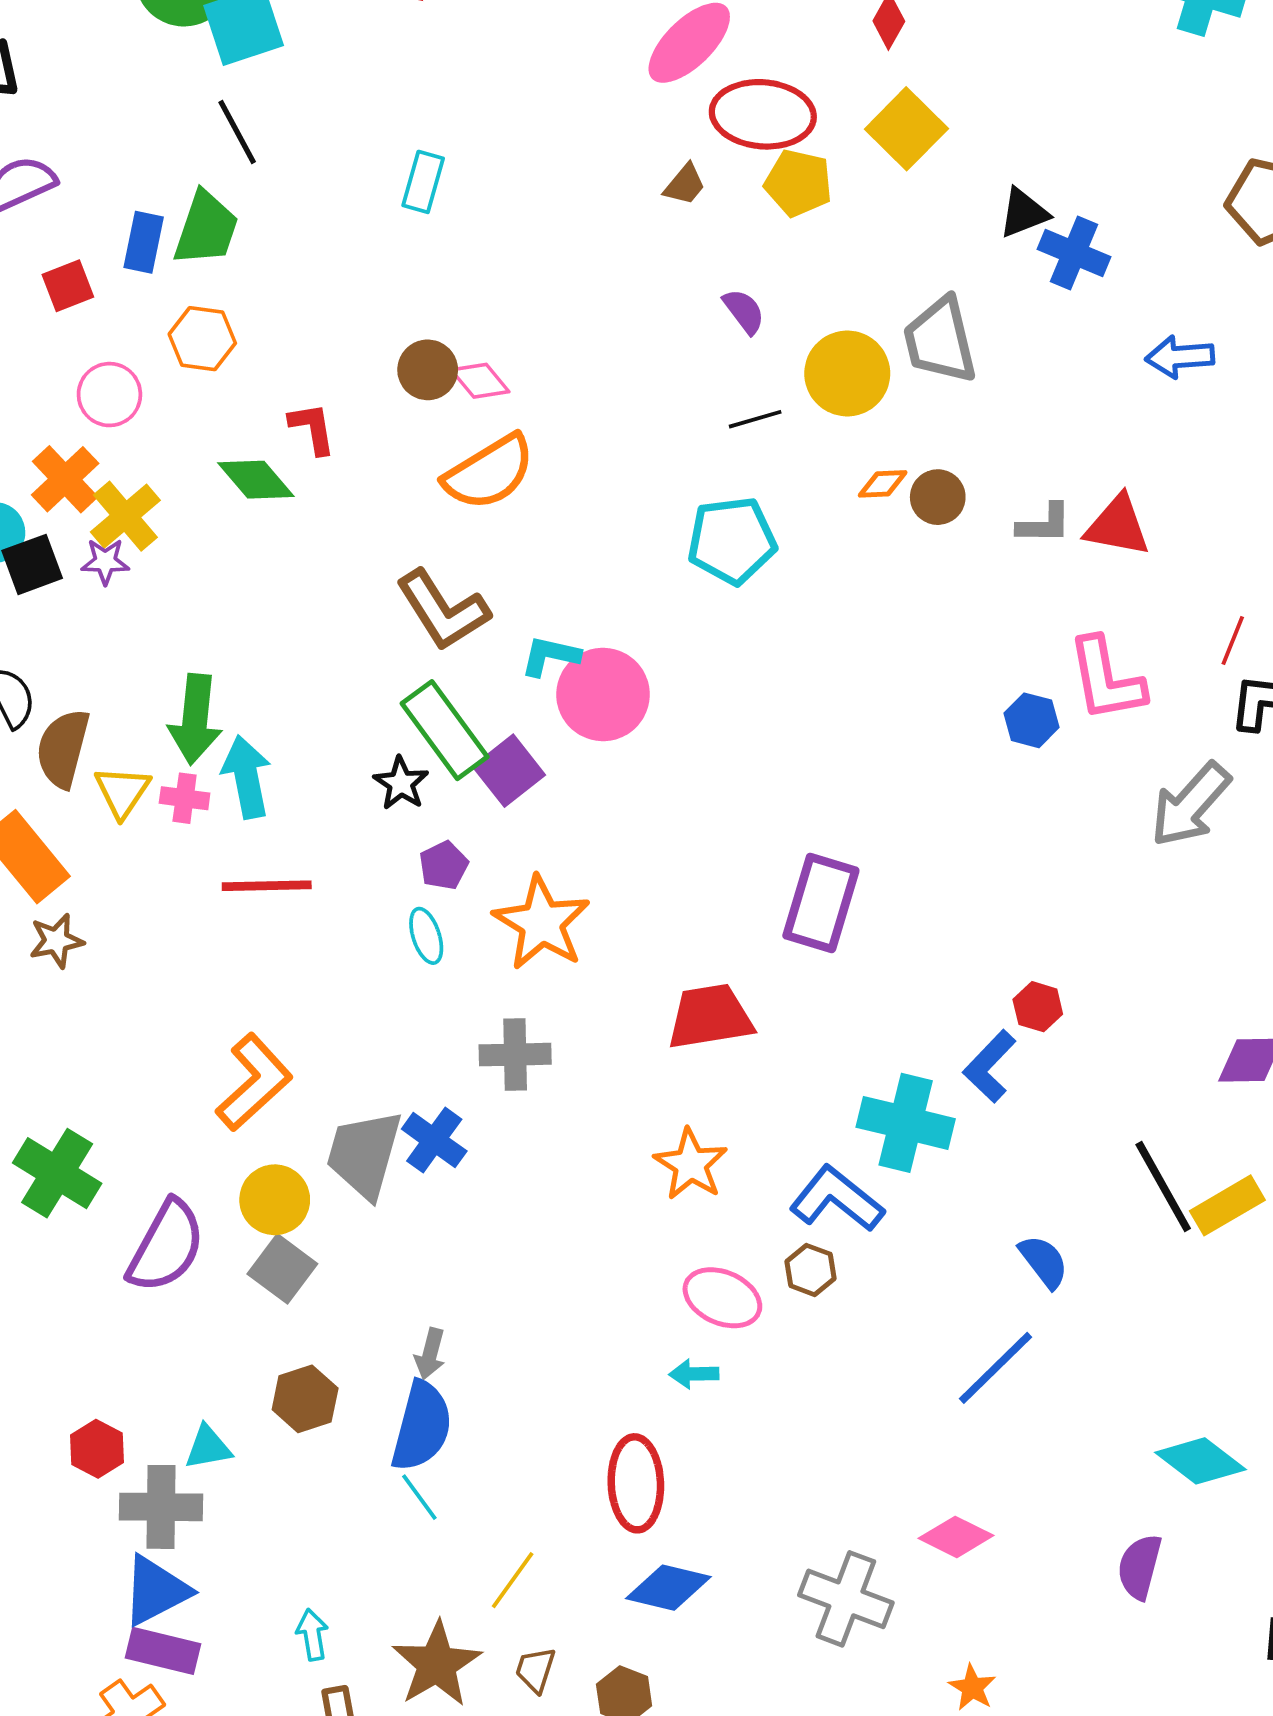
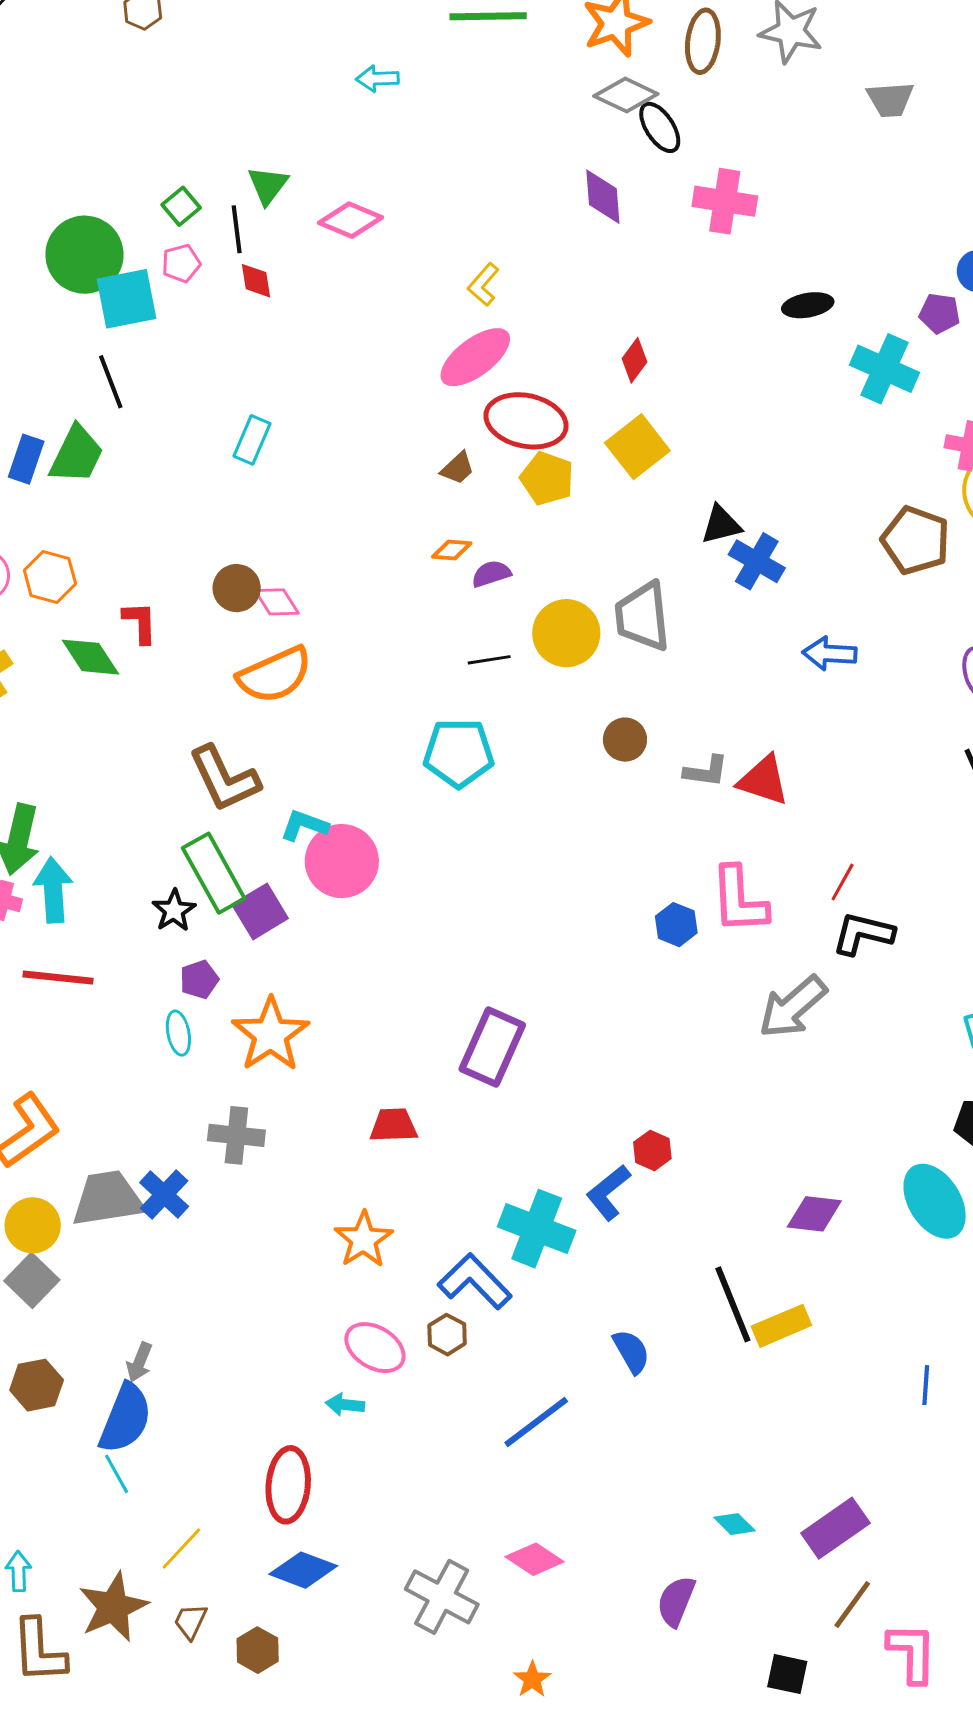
purple semicircle: (744, 311) -> (491, 574), turned -78
orange hexagon: (202, 339) -> (50, 577), moved
orange diamond: (883, 484) -> (452, 550), moved
red trapezoid: (710, 1017) -> (394, 1125), size x0.7
gray trapezoid: (364, 1154) -> (108, 1199), turned 58
blue line: (996, 1368) -> (536, 1422), moved
cyan diamond: (1200, 1461) -> (735, 1524), size x0.6

